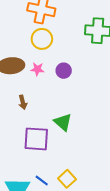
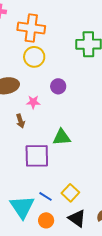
pink star: (37, 69) -> (33, 102), moved
green triangle: (63, 122) -> (62, 137), turned -42

